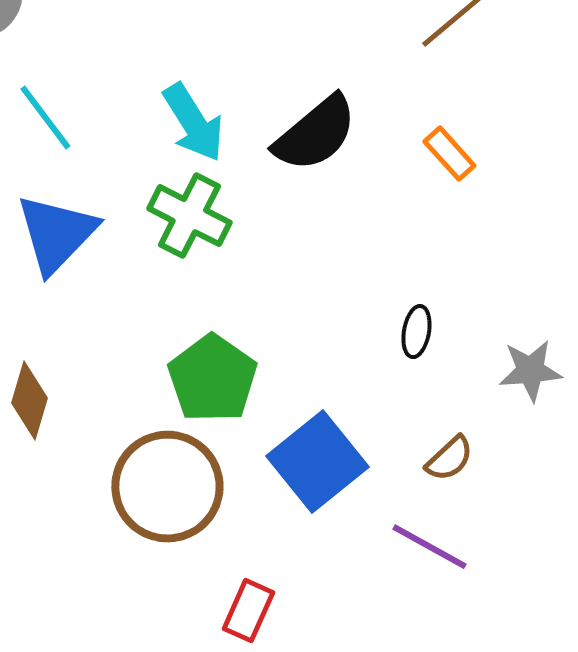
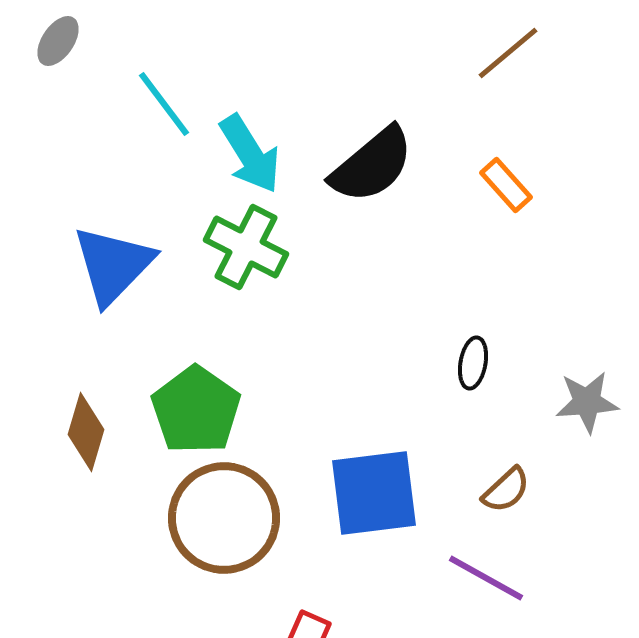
cyan line: (45, 118) -> (164, 104), moved
green pentagon: (212, 379) -> (196, 410), moved
blue square: (317, 462) -> (374, 493), turned 32

